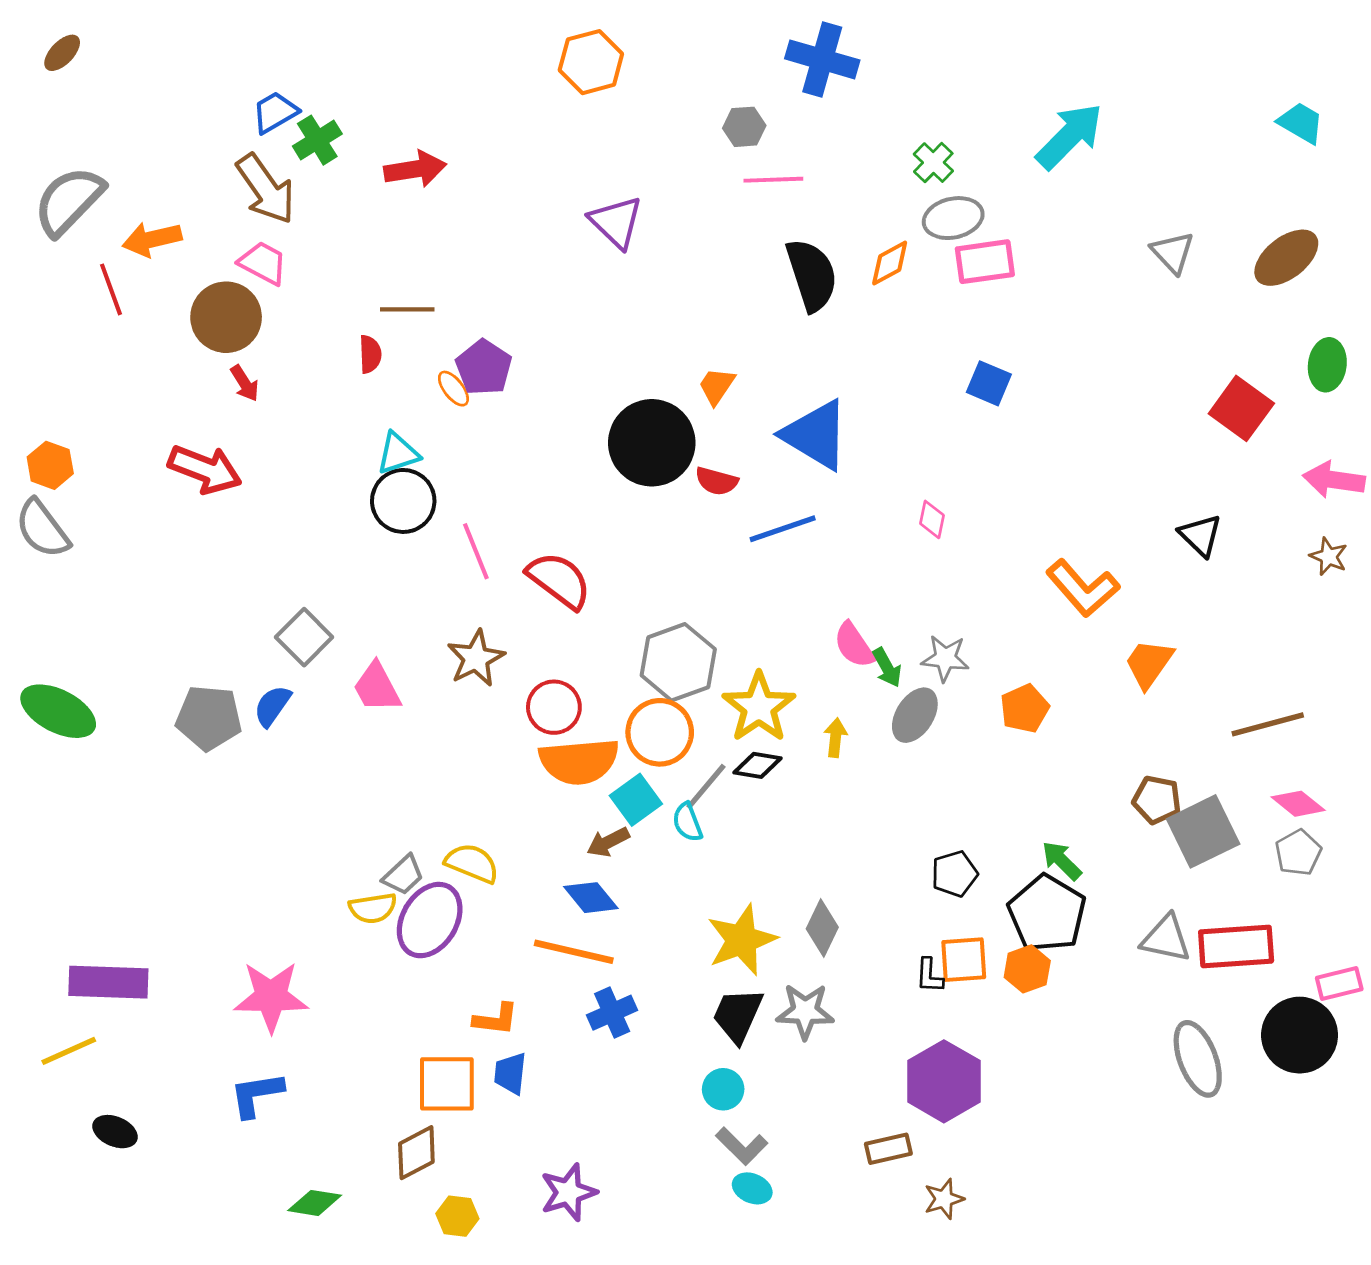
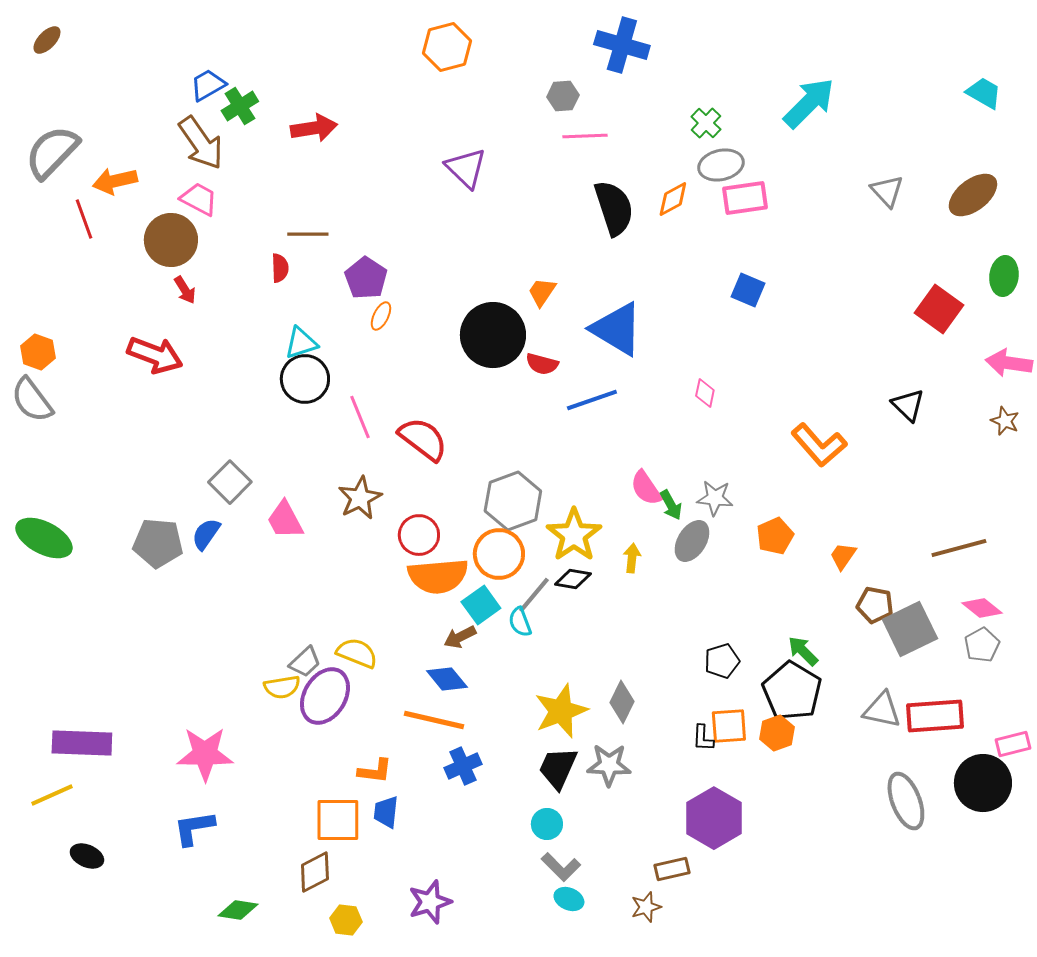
orange ellipse: (453, 389) -> (381, 316), moved, turned 64
orange trapezoid: (1149, 664) -> (843, 556), moved, size x0.7
brown star: (944, 1199) -> (646, 907), moved

